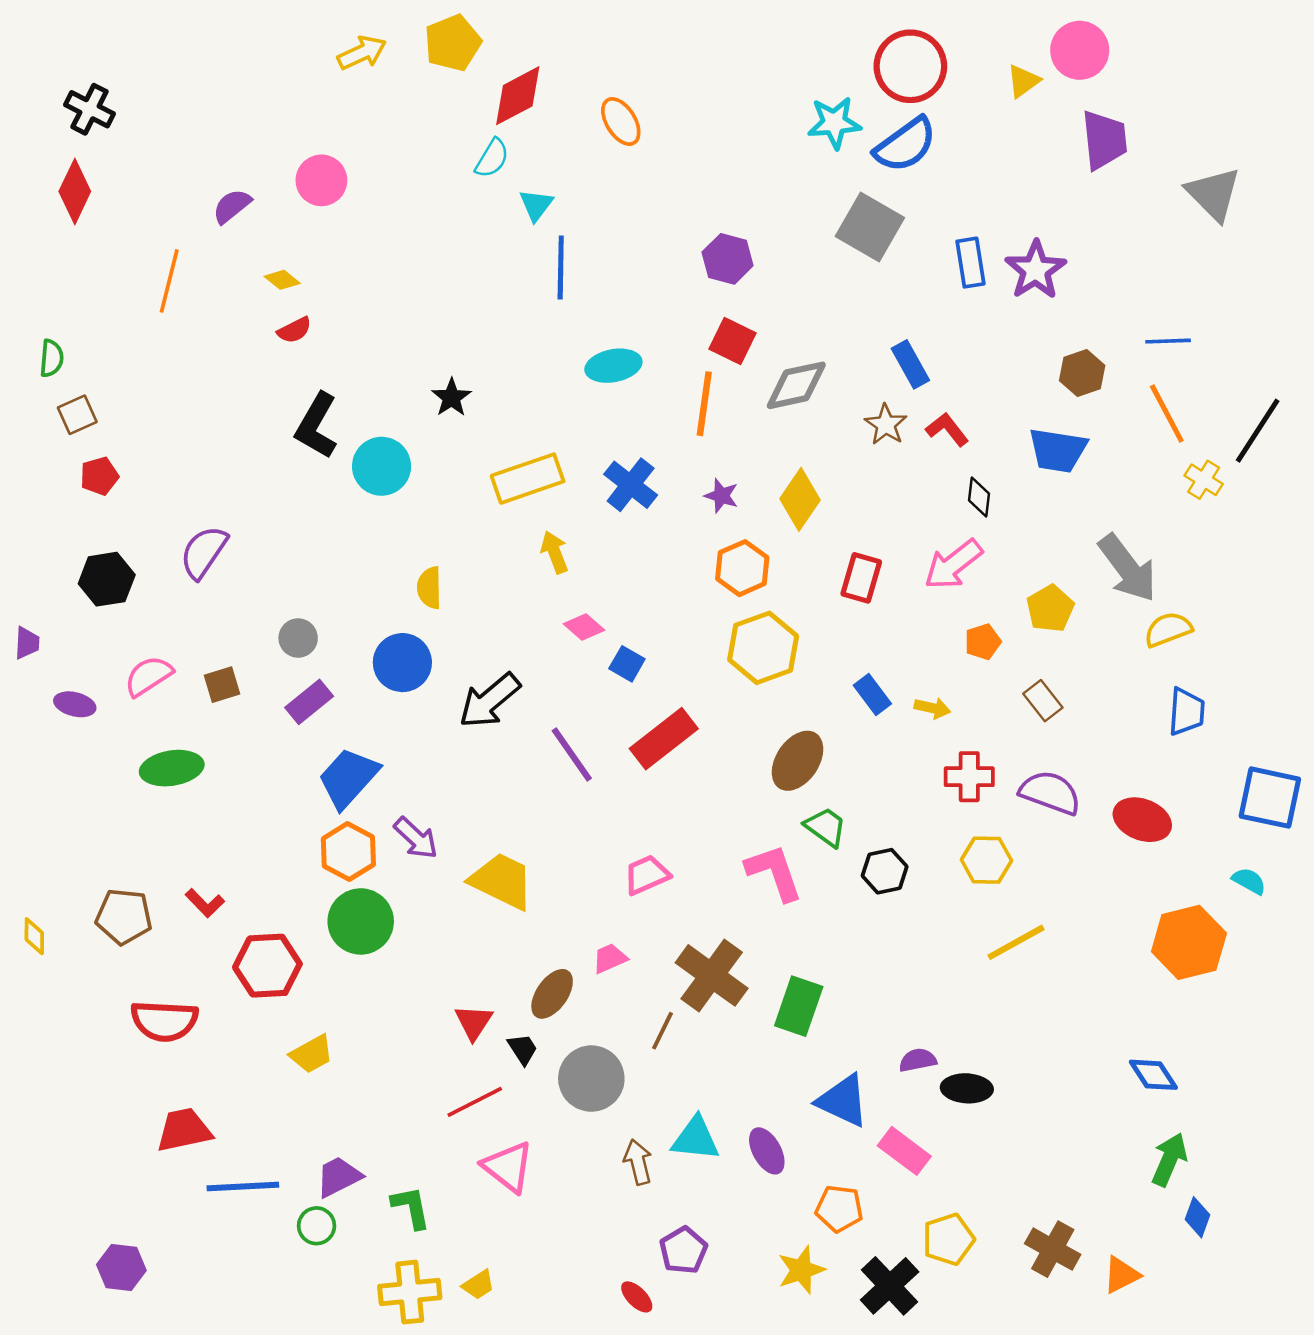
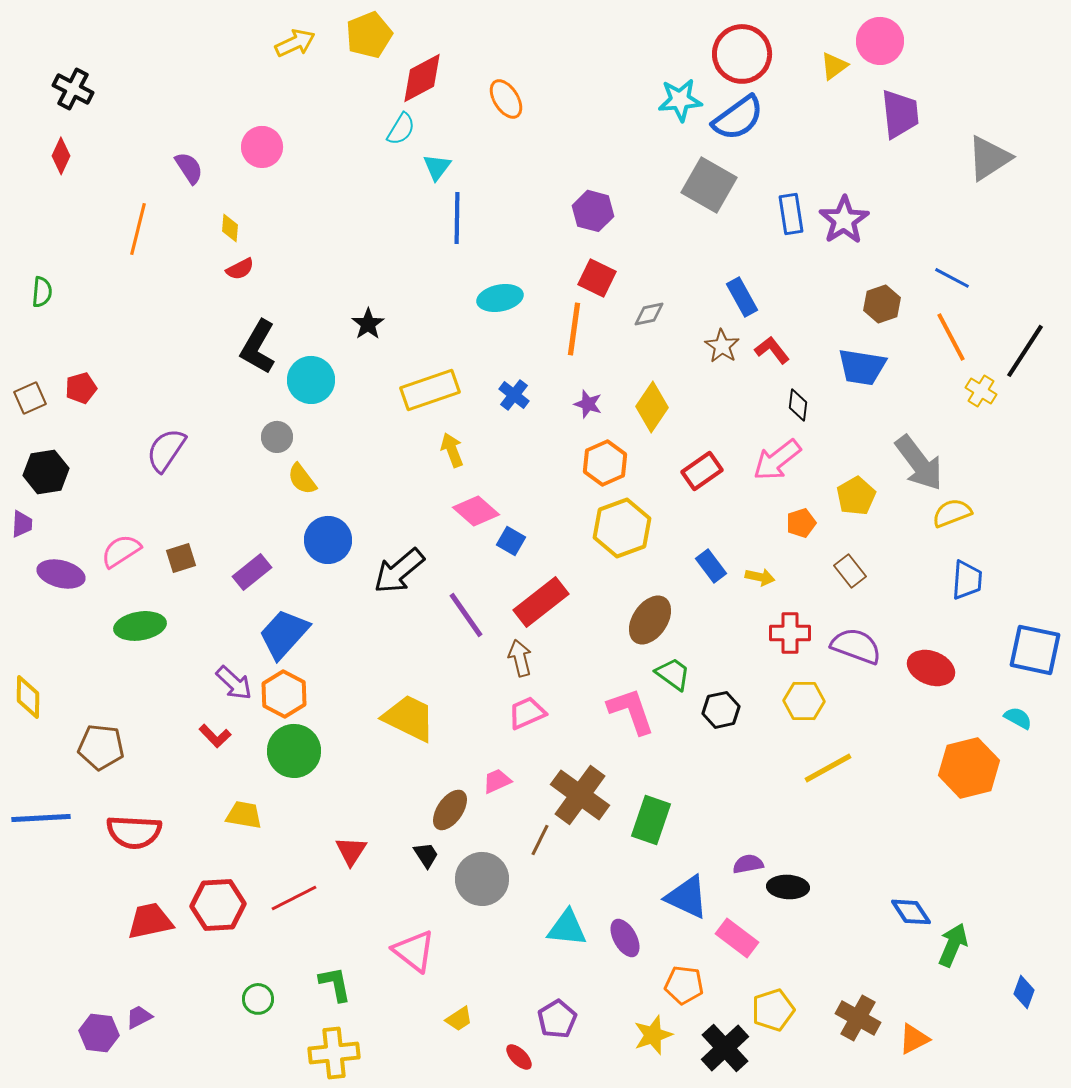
red diamond: (75, 191) -> (61, 156), size x0.7
gray triangle: (1213, 194) -> (989, 158), turned 42
purple semicircle: (232, 206) -> (189, 168), turned 96
yellow diamond: (282, 280) -> (230, 228), turned 56
blue line: (1168, 341) -> (952, 278), turned 30
gray diamond: (796, 385) -> (649, 314), size x0.6
brown square: (77, 415) -> (30, 398), moved
blue cross: (631, 485) -> (514, 395), size x0.7
red rectangle: (861, 578) -> (702, 471), turned 39
black hexagon: (107, 579) -> (46, 472), moved
yellow semicircle: (429, 588) -> (302, 479), moved, turned -36
pink diamond: (584, 627) -> (476, 511), size x1.4
gray circle: (298, 638) -> (277, 437), moved
purple ellipse: (75, 704) -> (61, 574), size x1.4
purple arrow: (416, 838) -> (234, 683), moved
red L-shape: (205, 903) -> (215, 736), moved
yellow diamond: (34, 936) -> (28, 697), moved, size x1.4
red hexagon: (267, 966) -> (218, 905), moved
red triangle: (474, 1022) -> (351, 851), moved
yellow trapezoid: (312, 1054) -> (244, 815), moved, turned -141
blue diamond: (1153, 1075) -> (911, 912), moved
red line: (475, 1102) -> (294, 898), moved
brown arrow: (638, 1162) -> (520, 658), moved
purple trapezoid: (339, 1177) -> (139, 1017), moved, size x0.7
blue line: (243, 1187) -> (41, 818), moved
blue diamond: (1197, 1217) -> (1024, 992), moved
yellow trapezoid: (478, 1285) -> (459, 1019), moved

